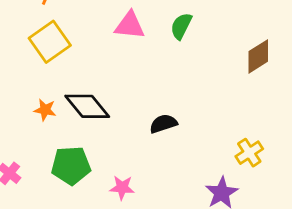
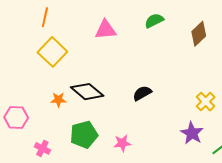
green semicircle: (181, 26) -> (154, 21), moved, turned 48

